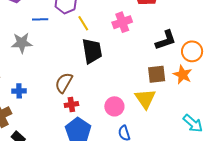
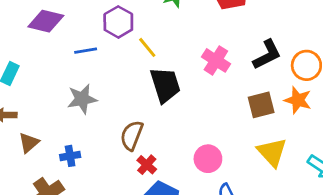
pink cross: (122, 22) -> (216, 60), moved, turned -30
gray star: (22, 43) -> (82, 99), moved
yellow triangle: (145, 99) -> (272, 152), moved
red cross: (71, 105) -> (147, 165), turned -32

